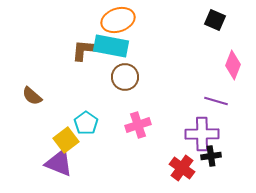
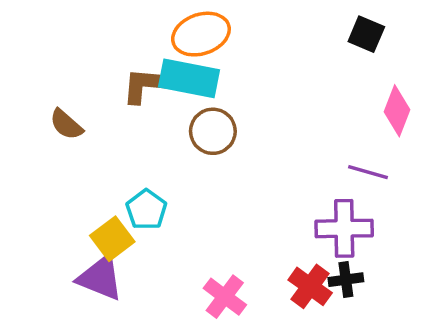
brown semicircle: (32, 96) -> (66, 124), moved
pink cross: (138, 125) -> (225, 297), moved, turned -35
black cross: (211, 156) -> (346, 280), moved

